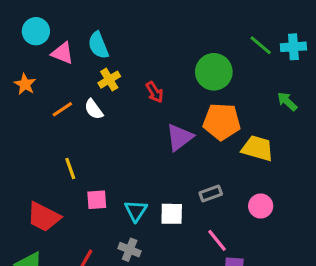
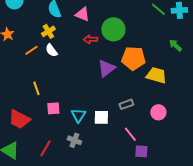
pink triangle: (62, 53) -> (82, 14), moved
green circle: (214, 72) -> (113, 29), moved
yellow cross: (109, 80) -> (48, 31), moved
red arrow: (155, 92) -> (90, 39), turned 120

